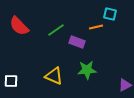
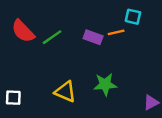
green line: (56, 30) -> (52, 37), moved
purple rectangle: (77, 42) -> (93, 37), moved

